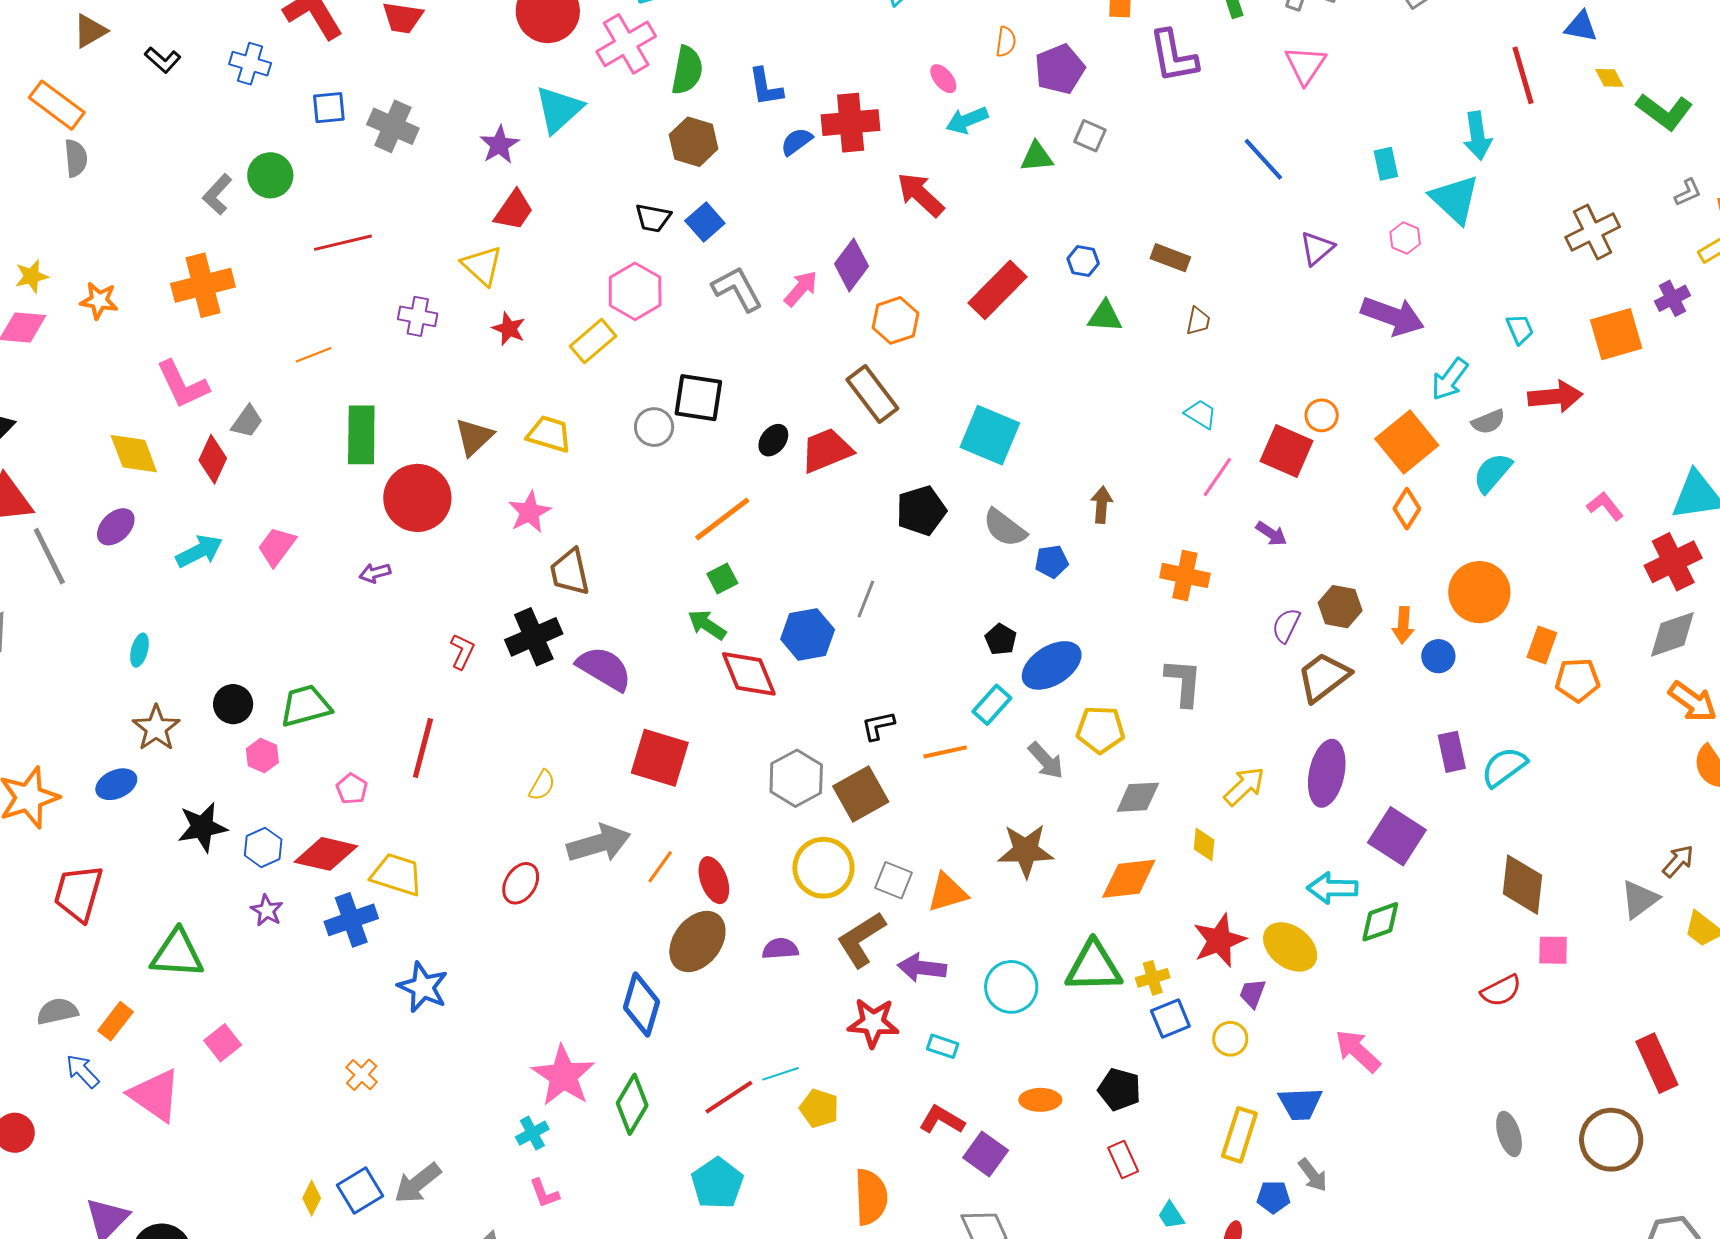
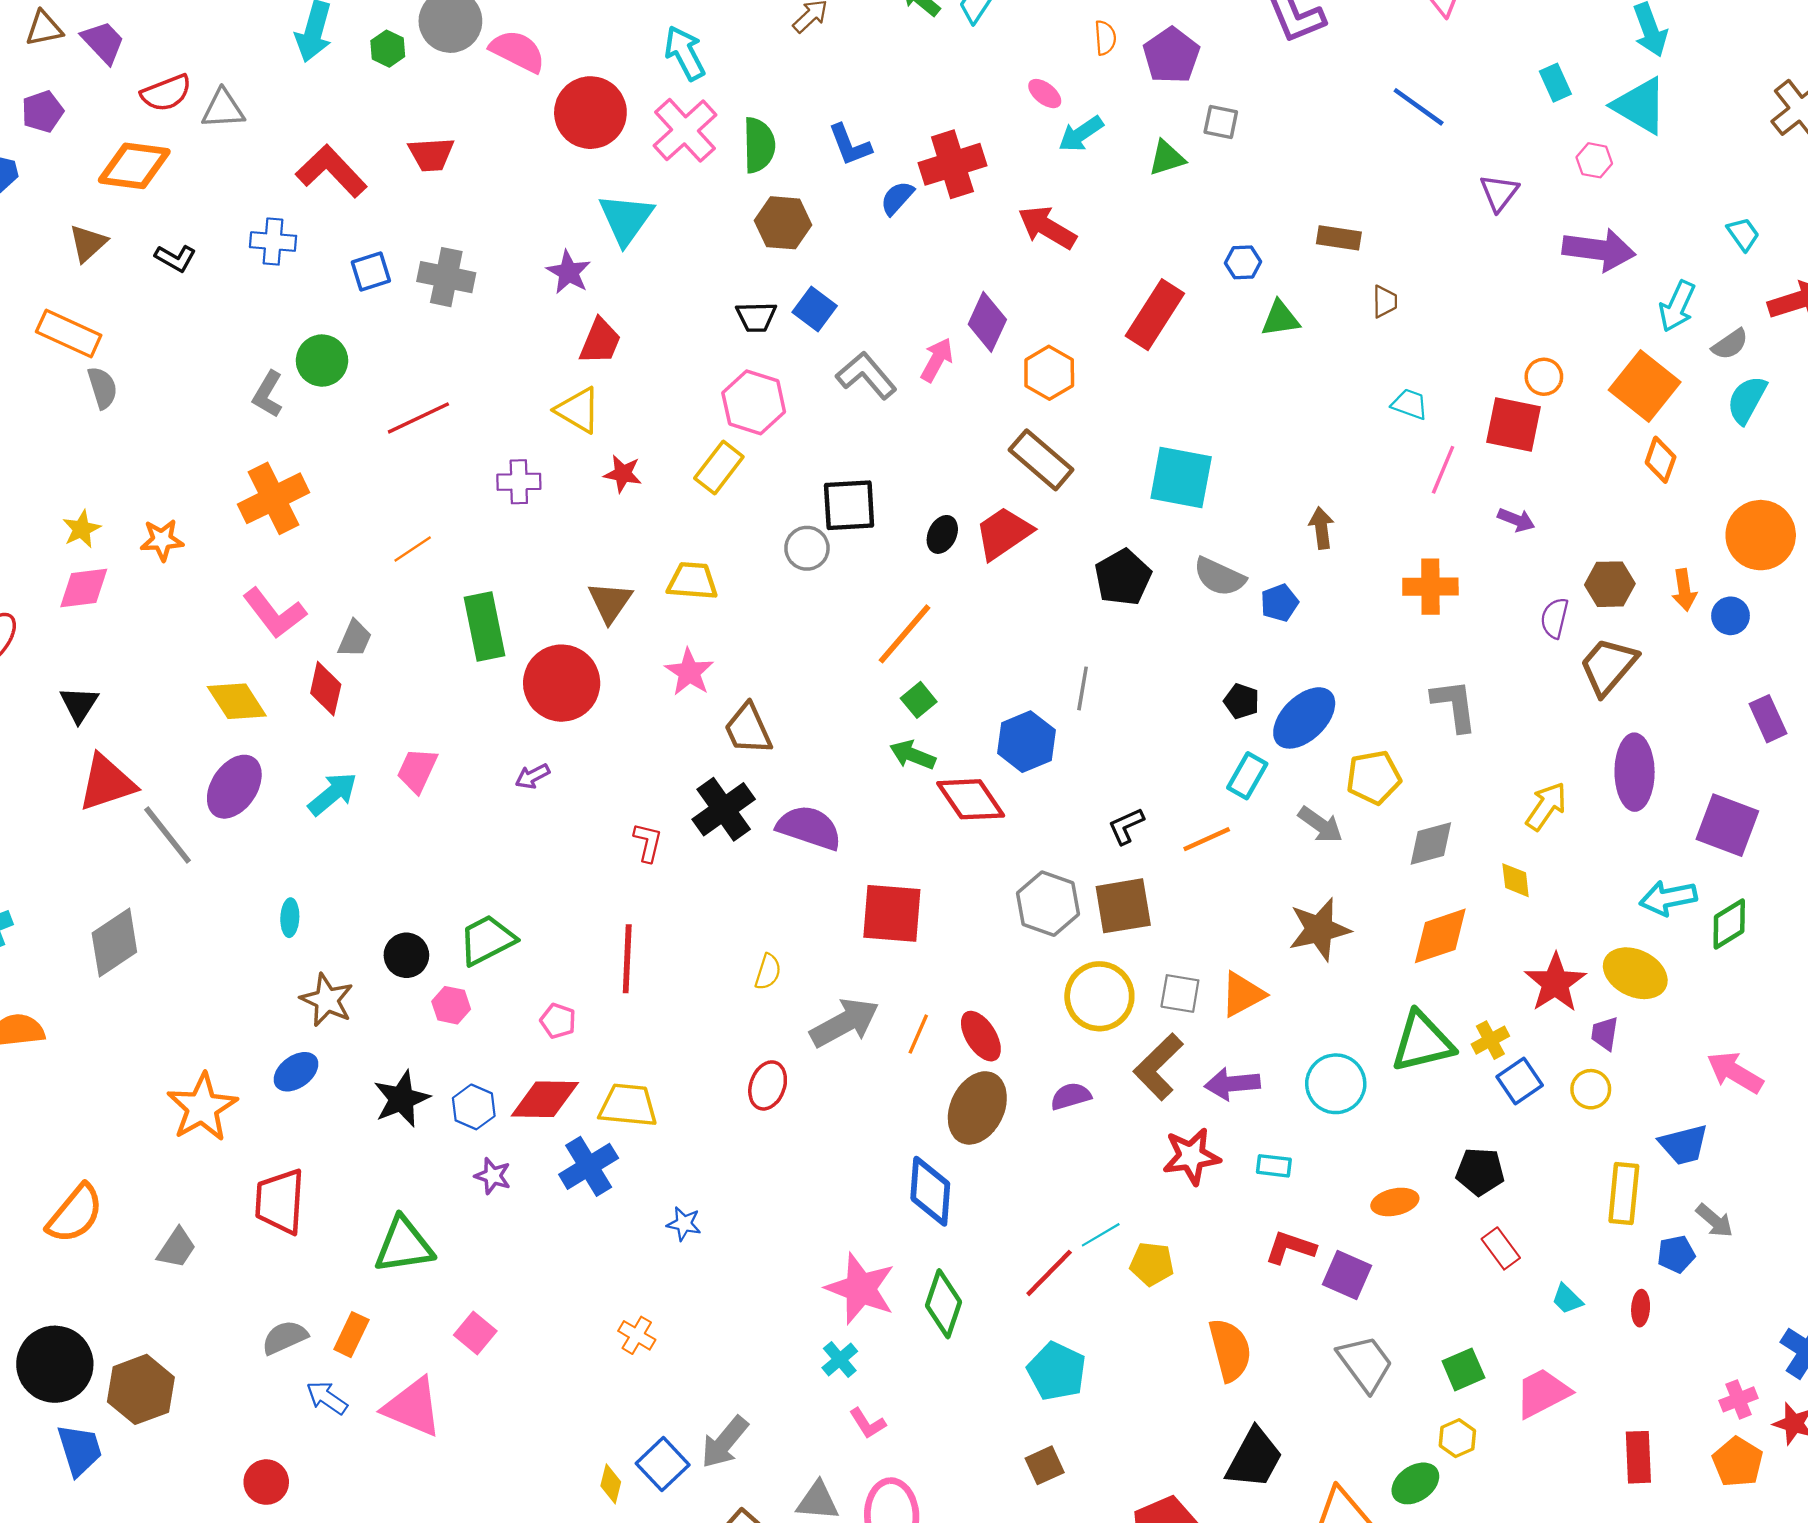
purple ellipse: (116, 527) -> (234, 787), size x1.4
brown square: (861, 794) -> (1123, 906), turned 32
blue star: (423, 987) -> (684, 1224), size x0.6

